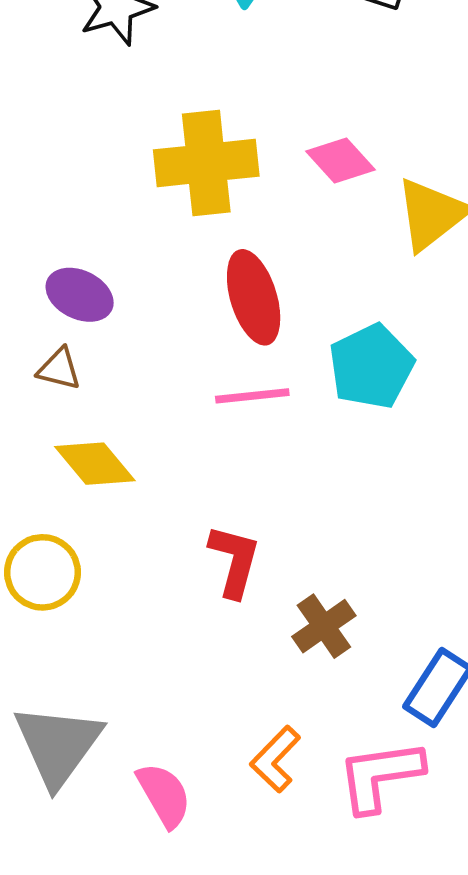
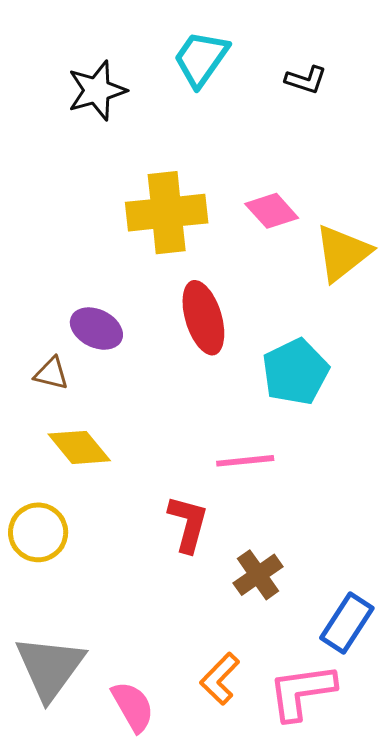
purple ellipse: (80, 295) -> (96, 329), moved
pink line: (252, 396) -> (245, 461), moved

